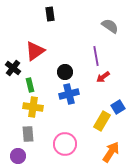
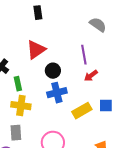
red triangle: (35, 51) -> (36, 50), moved
blue square: (118, 107) -> (106, 106), turned 32
yellow rectangle: (102, 121) -> (82, 111), moved, turned 30

